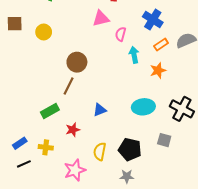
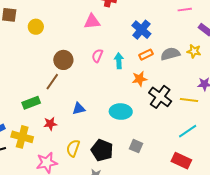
pink semicircle: (121, 34) -> (97, 56), moved
black cross: (182, 109) -> (160, 97), moved
yellow cross: (46, 147) -> (22, 137), size x1.5

